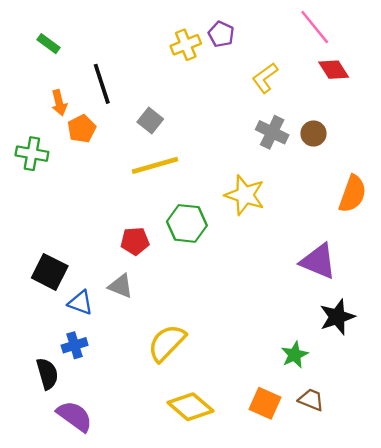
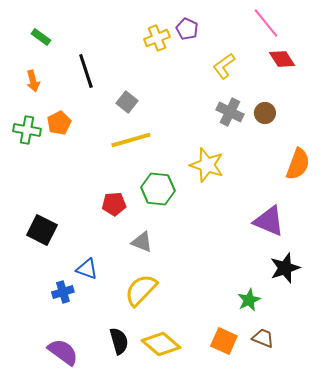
orange arrow: (59, 103) -> (33, 81), moved
orange pentagon: (82, 129) -> (59, 123), moved
gray triangle: (121, 286) -> (142, 242), moved
blue triangle: (80, 303) -> (87, 269), moved
black semicircle: (47, 374) -> (119, 341), moved

